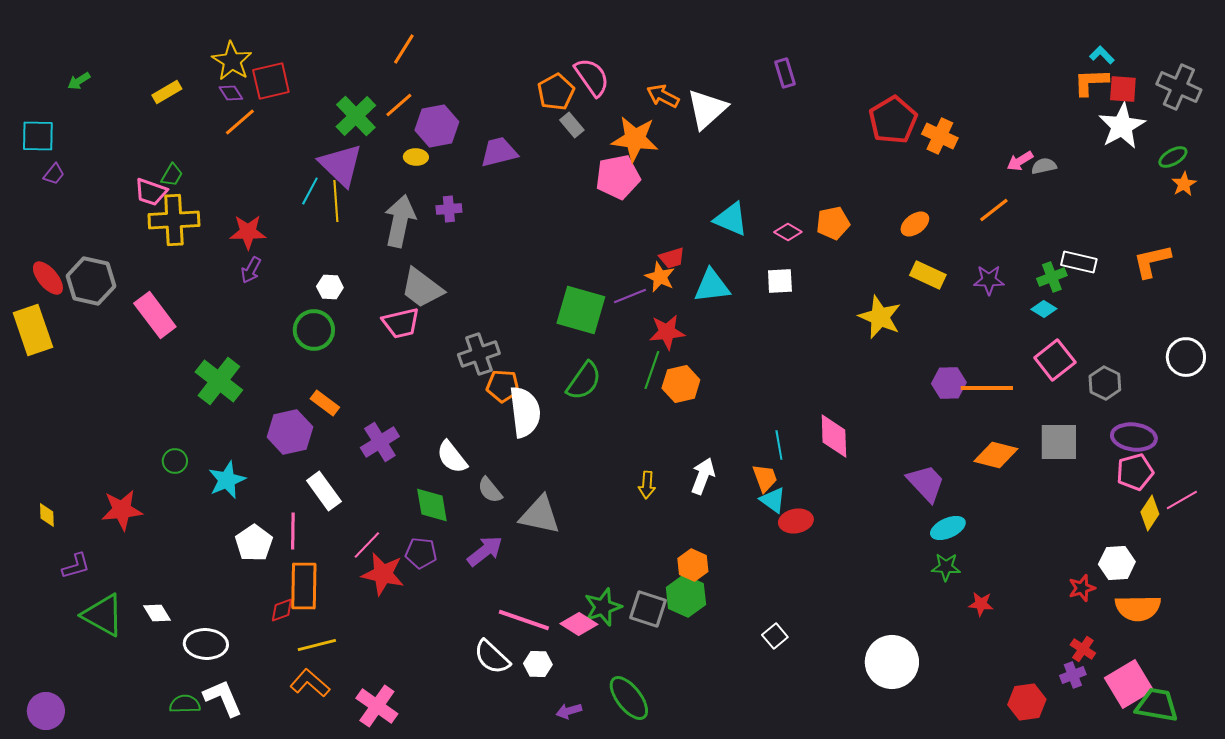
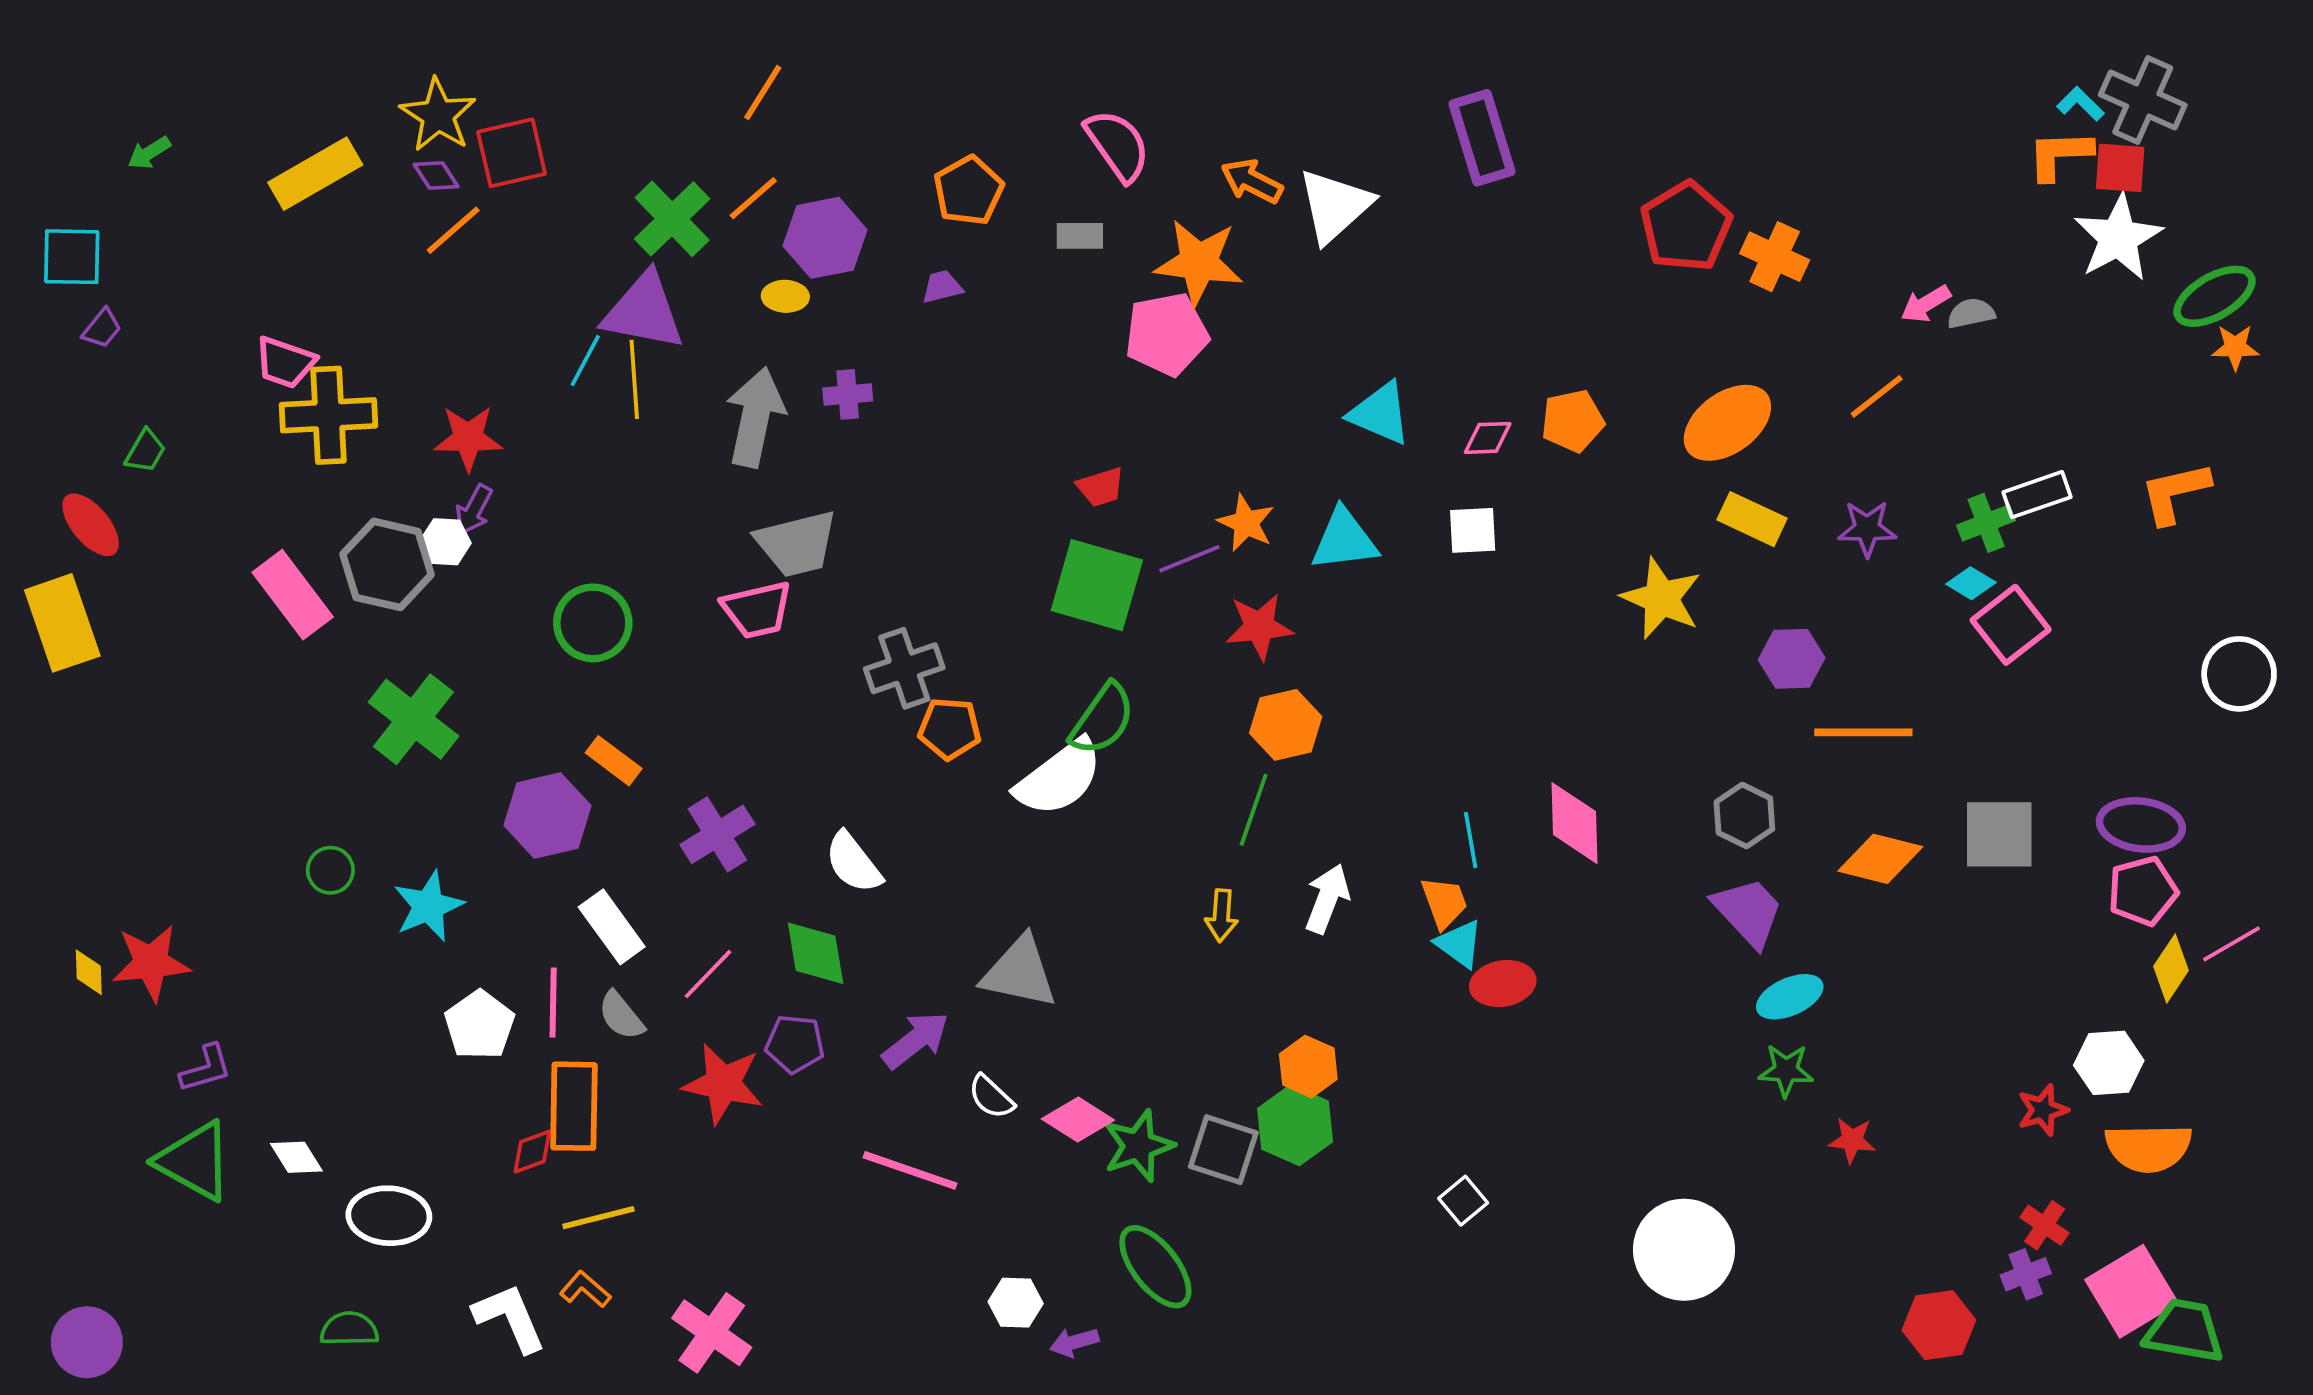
purple rectangle: (785, 73) -> (1482, 138), size x1.6
gray cross: (1179, 87) -> (2143, 100), moved
yellow rectangle: (167, 92) -> (315, 174), size x1.6
orange pentagon: (556, 92) -> (968, 191), moved
gray rectangle: (572, 125) -> (1080, 236), turned -50
purple trapezoid: (499, 152) -> (942, 287), size x0.6
green ellipse: (1173, 157) -> (2214, 296), size x1.5
purple triangle: (341, 165) -> (644, 311), turned -33
green trapezoid: (172, 175) -> (145, 451), moved
orange star: (1184, 184) -> (2235, 347), turned 30
orange ellipse: (915, 224) -> (1727, 423), size x1.6
pink diamond: (788, 232) -> (1488, 438), turned -32
red trapezoid: (672, 258) -> (1101, 487), moved
white rectangle: (1079, 262) -> (2037, 495), turned -32
gray hexagon: (91, 281) -> (387, 564), moved
white hexagon: (330, 287) -> (446, 542), moved
gray trapezoid: (422, 288) -> (797, 544), turned -51
pink square: (1055, 360) -> (2011, 625), moved
green line: (652, 370) -> (1254, 810), moved
purple hexagon: (949, 383) -> (1792, 659), moved
gray hexagon: (1105, 383) -> (1744, 815), moved
white semicircle: (525, 412) -> (1059, 778), moved, turned 60
gray semicircle: (490, 490) -> (621, 1016), moved
red star: (122, 510) -> (151, 963), moved
pink line: (367, 545) -> (708, 974), moved
purple L-shape: (76, 566) -> (206, 1068), moved
pink line: (524, 620) -> (910, 1170), moved
pink diamond: (579, 624) -> (1078, 1119), moved
white semicircle: (492, 657) -> (991, 1097), moved, size x0.7
white hexagon: (538, 664) -> (1016, 1303), moved
orange L-shape: (310, 683) -> (585, 1289), size x0.7
white L-shape: (223, 698) -> (510, 1318), moved
green ellipse: (629, 698) -> (1155, 1267), moved

